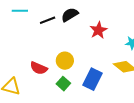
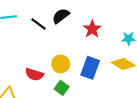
black line: (48, 20) -> (39, 24), turned 63
blue rectangle: (92, 79) -> (90, 68), moved

